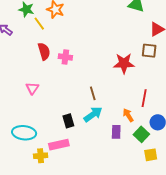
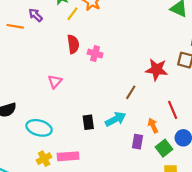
yellow line: (39, 24) -> (72, 14), turned 64
brown line: (93, 93) -> (131, 92), moved, turned 40
red line: (144, 98) -> (173, 110), turned -42
pink rectangle: (59, 145) -> (68, 156), moved
yellow cross: (41, 156) -> (44, 159), moved, turned -32

